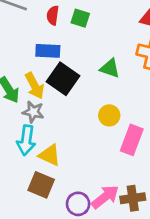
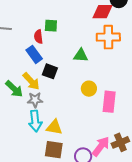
red semicircle: (53, 15) -> (38, 37), moved
blue rectangle: (48, 51) -> (34, 54), turned 66
black square: (63, 79) -> (50, 71), size x0.7

